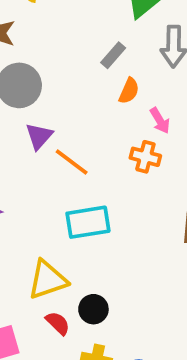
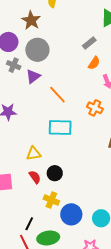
purple triangle: (39, 136) -> (33, 76), moved
orange cross: (145, 157) -> (95, 108), moved
yellow triangle: (47, 280) -> (34, 154), size x0.7

